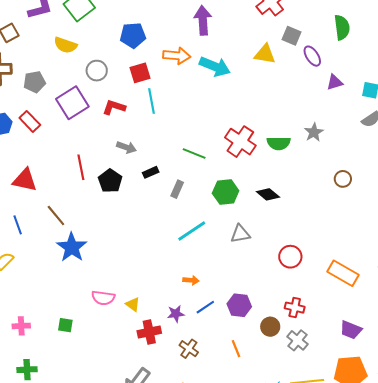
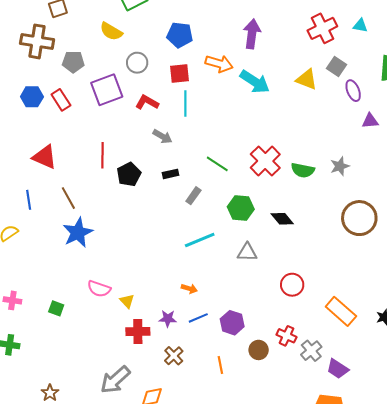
gray arrow: (126, 147) -> (162, 136), moved
brown circle: (343, 179) -> (359, 218), size x2.0
gray cross: (298, 340) -> (311, 351), moved

